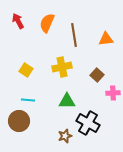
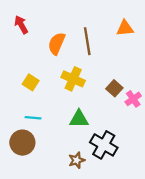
orange semicircle: (47, 23) -> (57, 44), moved
orange triangle: (106, 39) -> (125, 28), moved
yellow cross: (62, 67) -> (73, 79), turned 36
pink cross: (113, 93) -> (133, 99), moved, turned -32

